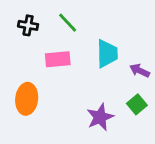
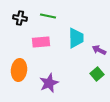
green line: (68, 23) -> (48, 16), turned -35
purple star: (100, 117) -> (49, 83), moved

